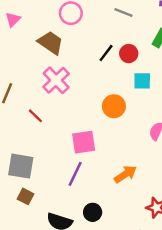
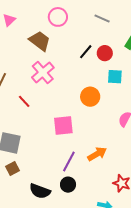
purple line: (75, 174) -> (69, 161), moved
brown square: (26, 196) -> (13, 168), turned 32

